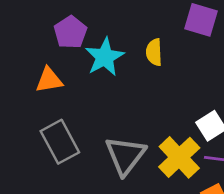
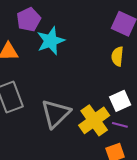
yellow semicircle: (154, 52) -> (117, 56), moved

